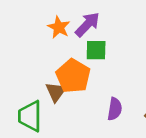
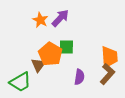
green square: (96, 50) -> (66, 47), moved
green trapezoid: (30, 116) -> (20, 82), turned -120

